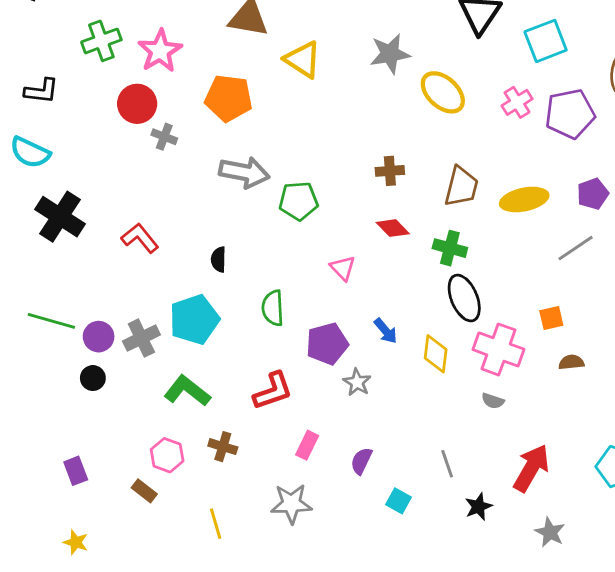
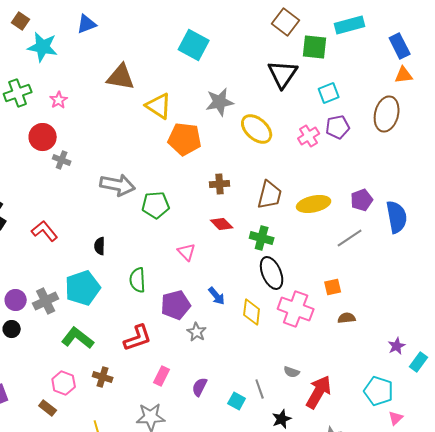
cyan square: (546, 41) -> (329, 93), size x0.7
pink star: (160, 51) -> (59, 100), size x0.6
orange pentagon: (229, 98) -> (185, 139), moved
purple pentagon: (570, 114) -> (338, 127), moved, size x0.7
gray semicircle: (493, 401) -> (292, 372), moved
cyan square: (398, 501) -> (237, 401), moved

